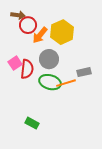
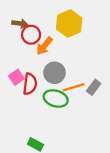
yellow hexagon: (62, 32) -> (69, 24), moved
gray rectangle: (84, 72) -> (94, 87), turned -40
orange line: (66, 83) -> (74, 87), moved

